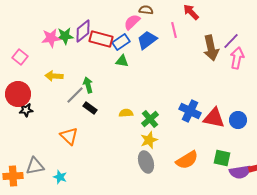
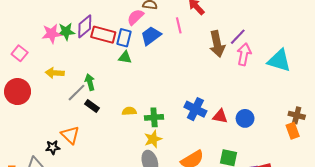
blue rectangle: (121, 42) -> (124, 38), turned -42
black star: (26, 110) -> (53, 147), moved
red triangle: (214, 118) -> (220, 116), size x0.7
green cross: (150, 119) -> (154, 117), turned 36

